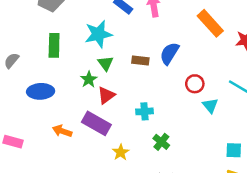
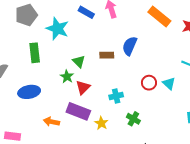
cyan star: (98, 34) -> (57, 29), moved, turned -30
red circle: (195, 84) -> (149, 83), moved
yellow star: (121, 152) -> (101, 123), moved

